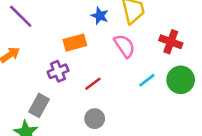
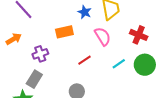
purple cross: (58, 71) -> (40, 54), moved
red line: (93, 84) -> (85, 60), moved

